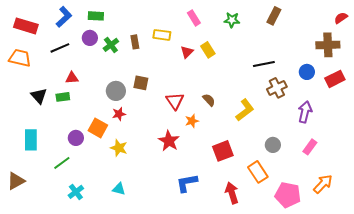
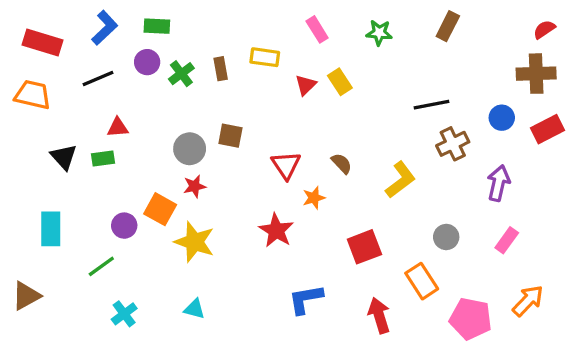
red semicircle: (341, 18) -> (544, 29), moved
yellow star: (119, 148) -> (194, 242), size x1.4

